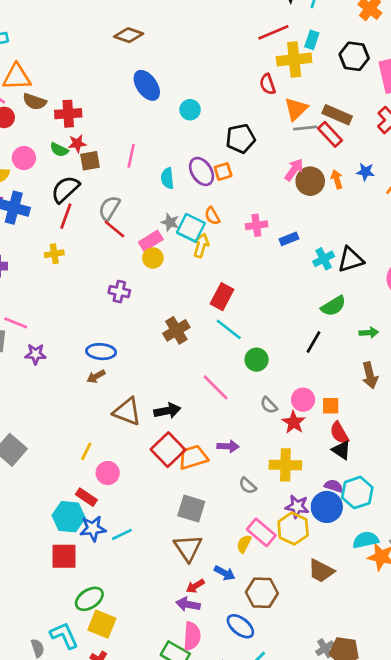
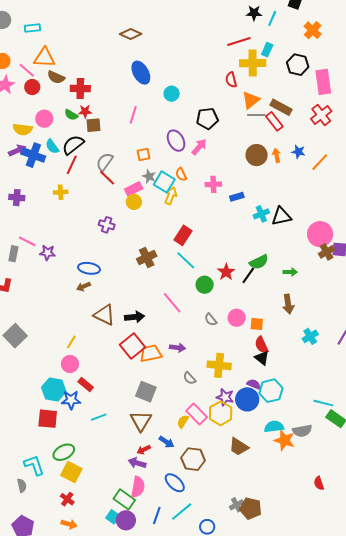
pink line: (131, 156) -> (133, 115), moved
pink arrow: (294, 170) -> (199, 147), moved
orange square: (223, 172) -> (143, 155), moved
cyan semicircle: (167, 178) -> (52, 146), moved, turned -35
green semicircle: (333, 306) -> (259, 262), moved
purple star: (36, 354) -> (47, 253), moved
red star: (294, 422) -> (226, 272), moved
pink circle: (108, 473) -> (70, 364), moved
red rectangle: (86, 497) -> (86, 385), moved
cyan line: (122, 534) -> (99, 417), moved
cyan L-shape: (64, 635) -> (34, 465), moved

